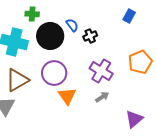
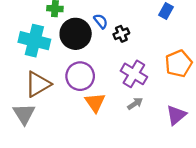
purple triangle: (134, 119) -> (176, 115), moved

